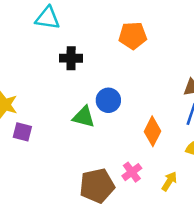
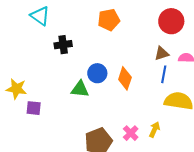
cyan triangle: (48, 18) -> (40, 16), turned 35
orange diamond: (153, 131) -> (125, 78), moved
pink cross: (132, 172) -> (131, 133), moved

